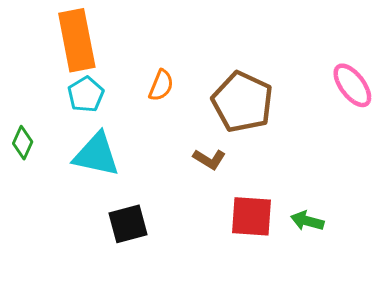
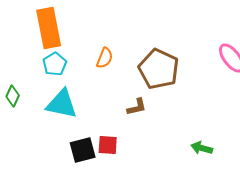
brown L-shape: (209, 159) -> (137, 107), turned -45
red square: (252, 216) -> (108, 145), moved, size x0.7

